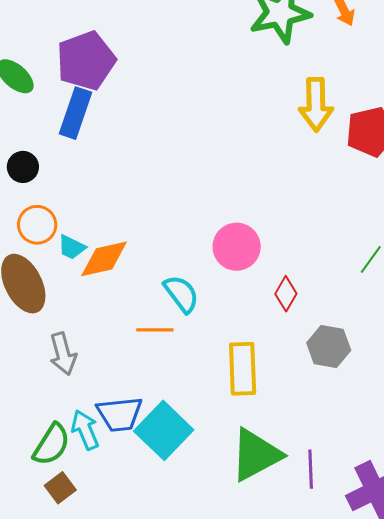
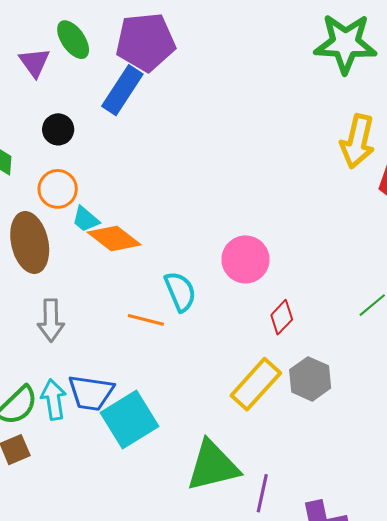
orange diamond: (104, 259) -> (114, 239), turned 36
yellow rectangle: (243, 369) -> (256, 384), moved, turned 30

